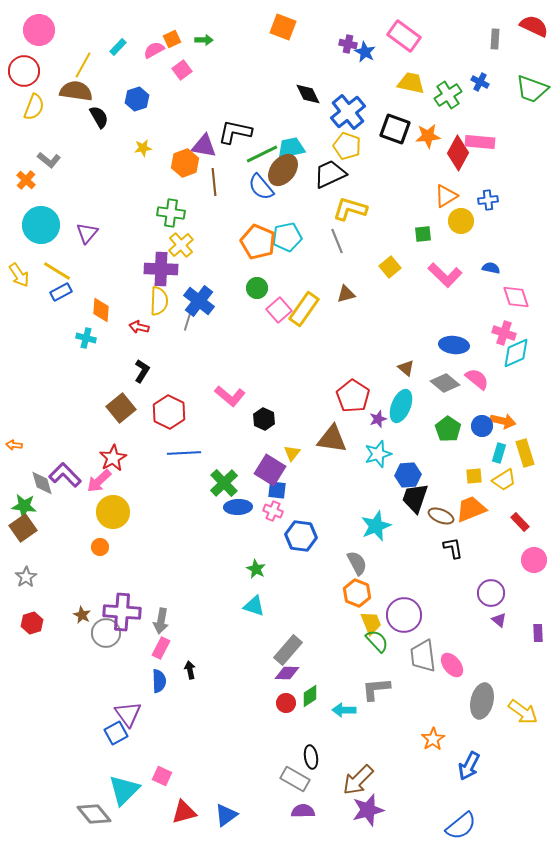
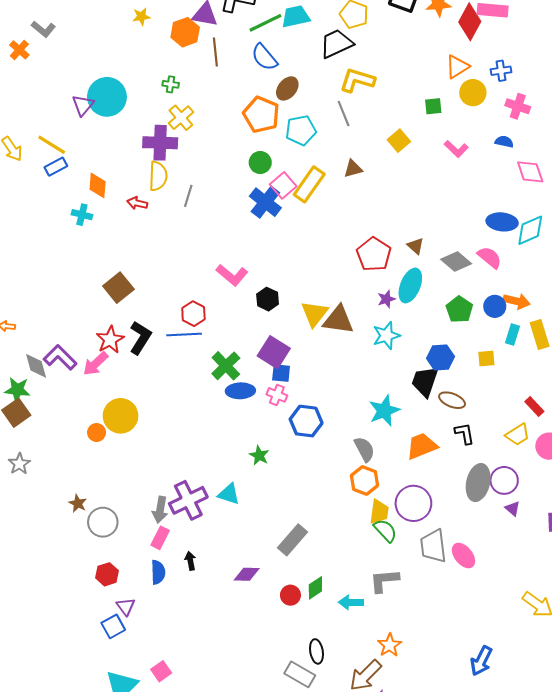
brown ellipse: (283, 170) -> (287, 88), moved, size x0.7
green cross: (171, 213) -> (171, 84), size x0.6
cyan circle: (41, 225) -> (107, 97), moved
cyan pentagon: (287, 237) -> (301, 130), moved
pink L-shape: (445, 275) -> (456, 149), size x0.7
blue cross: (199, 301) -> (265, 202), moved
pink cross: (504, 333) -> (518, 106), moved
blue ellipse: (454, 345) -> (502, 222), moved
black L-shape: (142, 371) -> (140, 338), moved, size x1.4
red pentagon: (353, 396) -> (374, 254), moved
red hexagon: (169, 412) -> (193, 314), moved, size x0.7
yellow triangle: (292, 453) -> (314, 314), moved, size x1.6
blue hexagon: (408, 475) -> (441, 357), moved
yellow trapezoid: (504, 480) -> (518, 435), moved
orange trapezoid: (471, 509) -> (422, 446), moved
yellow circle: (113, 512) -> (121, 416), moved
cyan triangle: (254, 606) -> (229, 494), moved
purple cross: (122, 612) -> (188, 500), moved, turned -30
red hexagon: (32, 623) -> (107, 574), moved
yellow trapezoid: (371, 623) -> (379, 512), turned 30
purple diamond: (287, 673) -> (247, 574), moved
gray ellipse: (482, 701) -> (478, 483), moved
purple triangle: (128, 714) -> (126, 607), size x0.7
orange star: (433, 739) -> (389, 645), moved
pink square: (162, 776) -> (161, 671), turned 30

